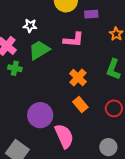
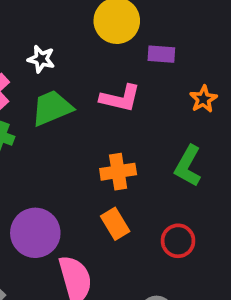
orange cross: (78, 78) -> (118, 172), turned 30

